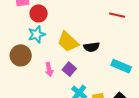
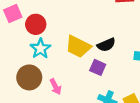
pink arrow: (49, 69) -> (55, 87), moved
purple square: (69, 69) -> (98, 67), moved

